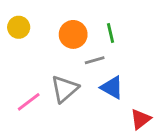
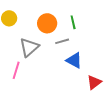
gray triangle: (65, 89) -> (29, 47), moved
pink line: (29, 102) -> (16, 70), turned -36

